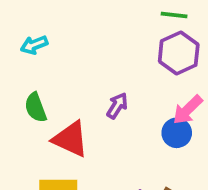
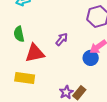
red triangle: (70, 139) -> (35, 53), turned -45

